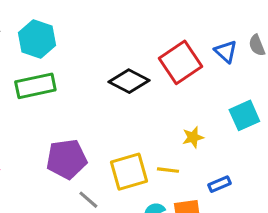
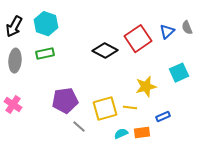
blue triangle: (226, 51) -> (167, 32), turned 35
green rectangle: (35, 86) -> (45, 54), size x0.7
yellow star: (193, 137) -> (146, 87), size x1.5

